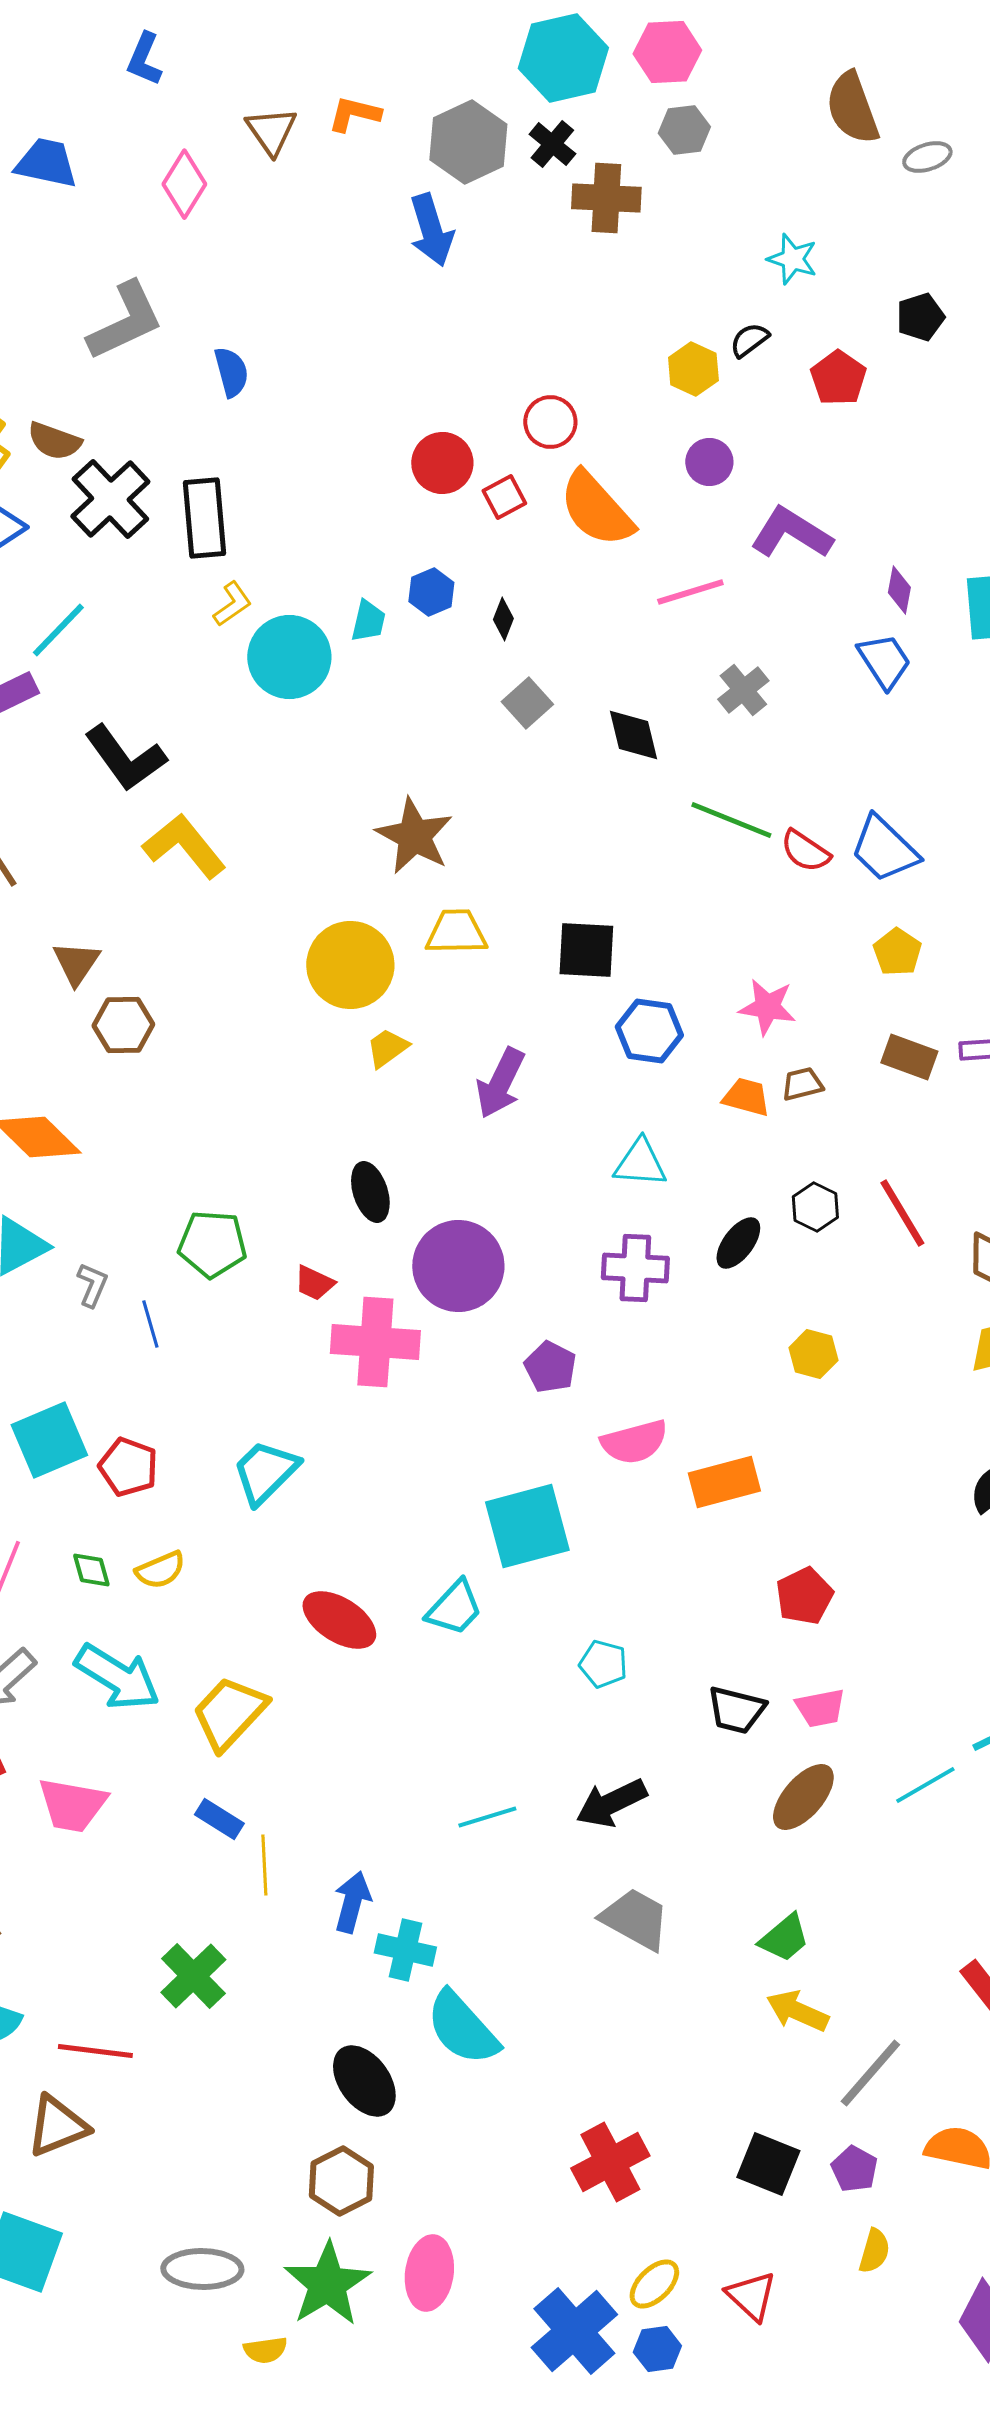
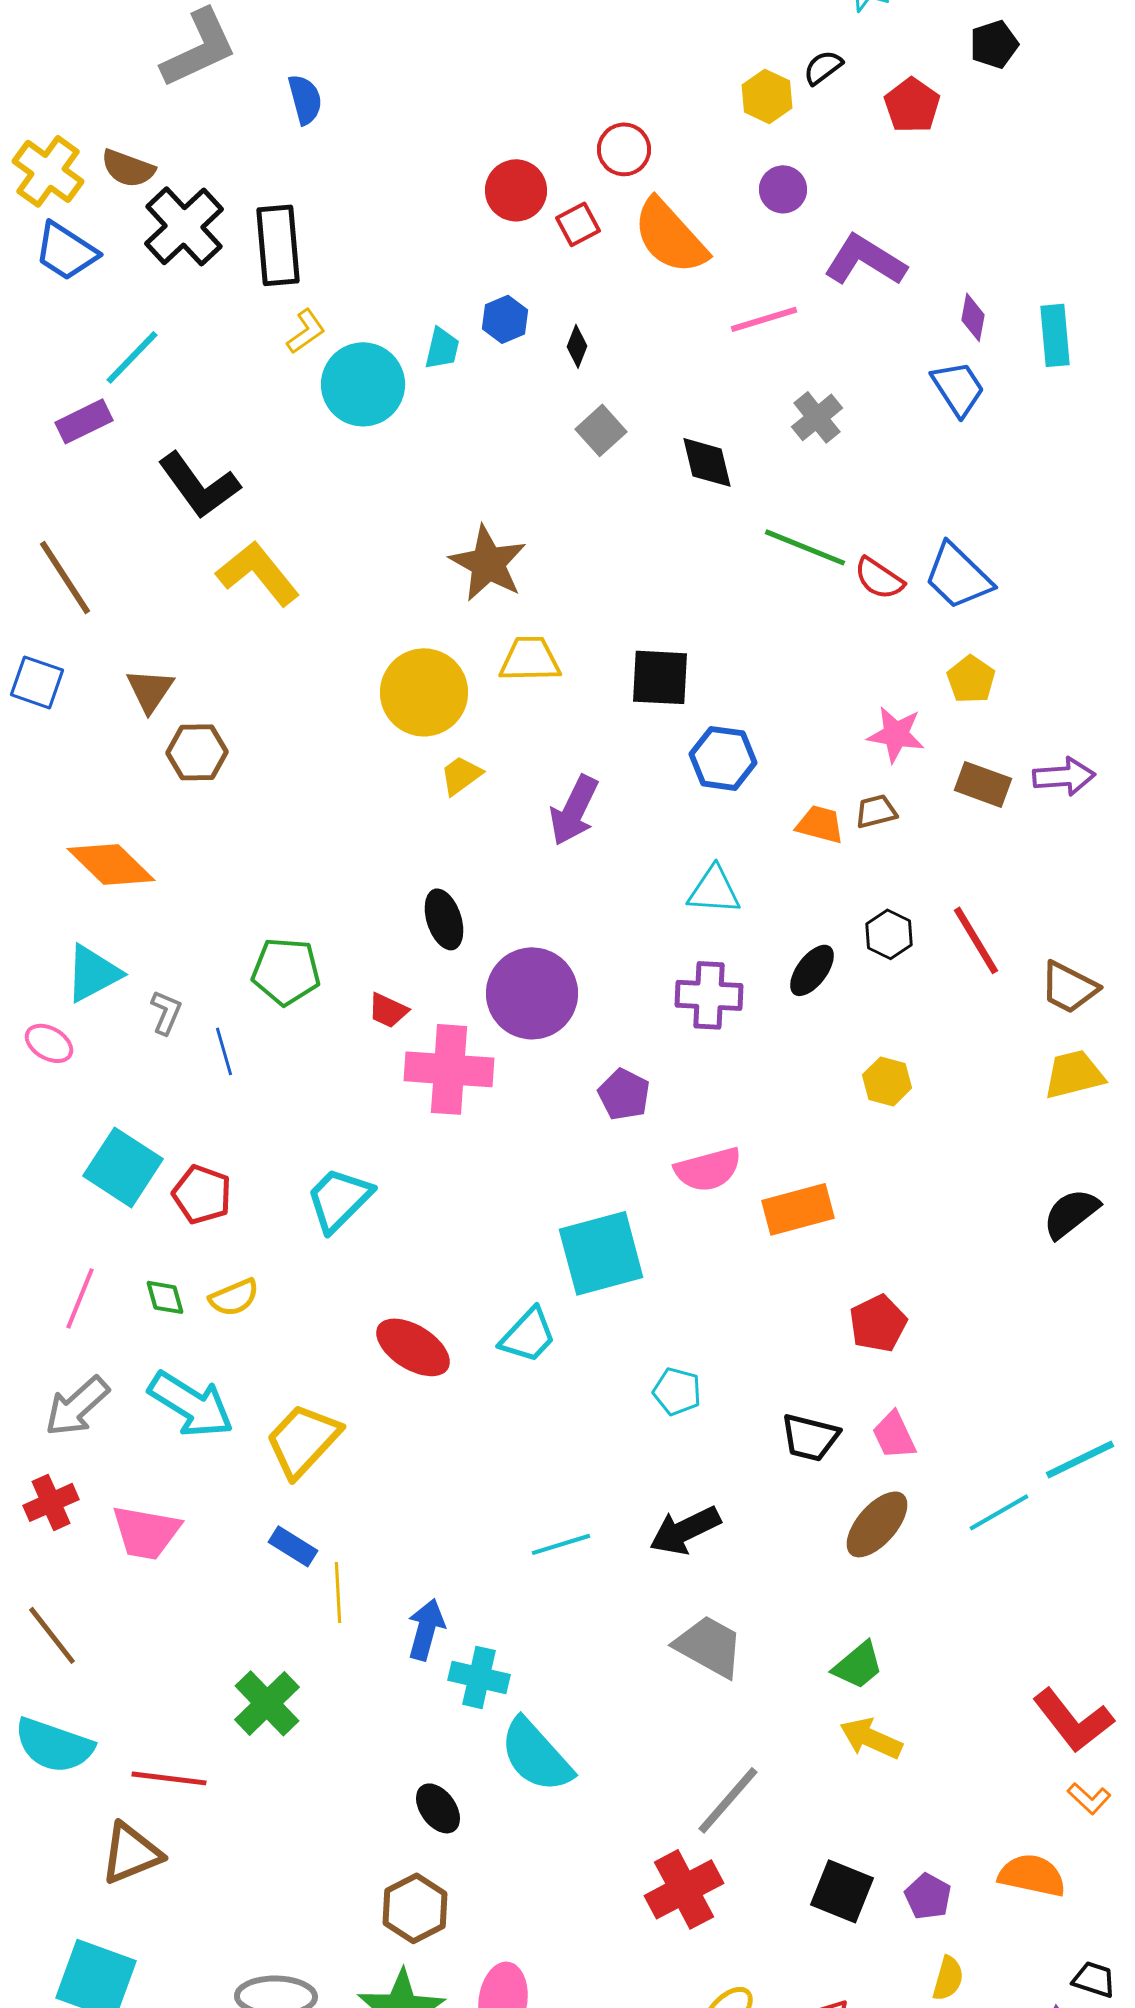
pink star: (767, 1007) -> (896, 734), moved
cyan square: (49, 1440) -> (123, 1167), turned -34
pink trapezoid: (820, 1708) -> (894, 1435), turned 76
gray line: (870, 2073) -> (728, 1800), moved
black ellipse: (364, 2081) -> (438, 1808), size x0.7

